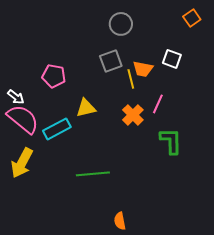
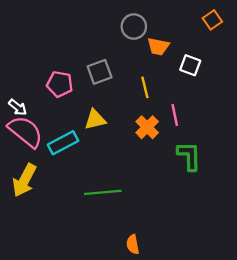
gray square: (111, 61) -> (100, 72), moved
orange trapezoid: (143, 69) -> (158, 46), moved
pink line: (158, 104) -> (175, 115), turned -36

